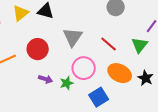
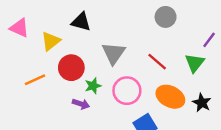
yellow triangle: (21, 13) -> (51, 41), moved
green star: (67, 83) -> (93, 86), moved

